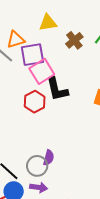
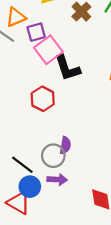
purple square: (32, 55) -> (36, 32), size x0.7
red hexagon: (35, 102) -> (43, 99), moved

